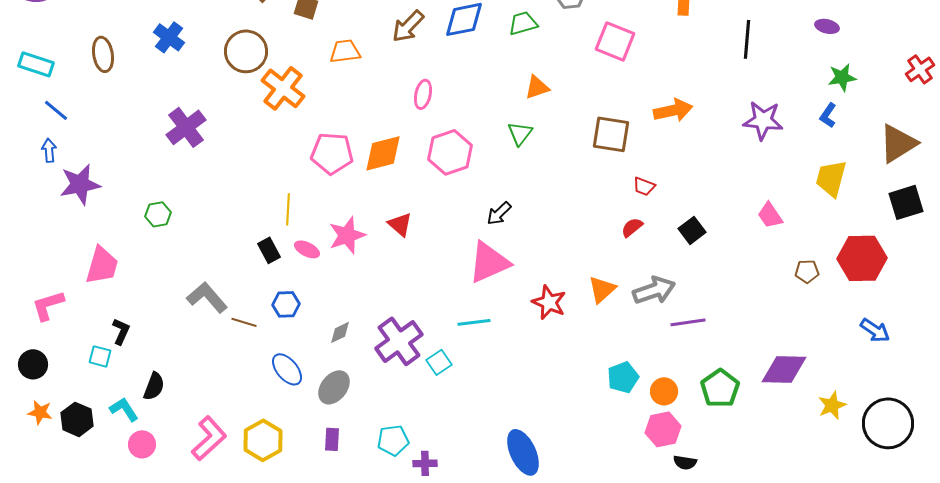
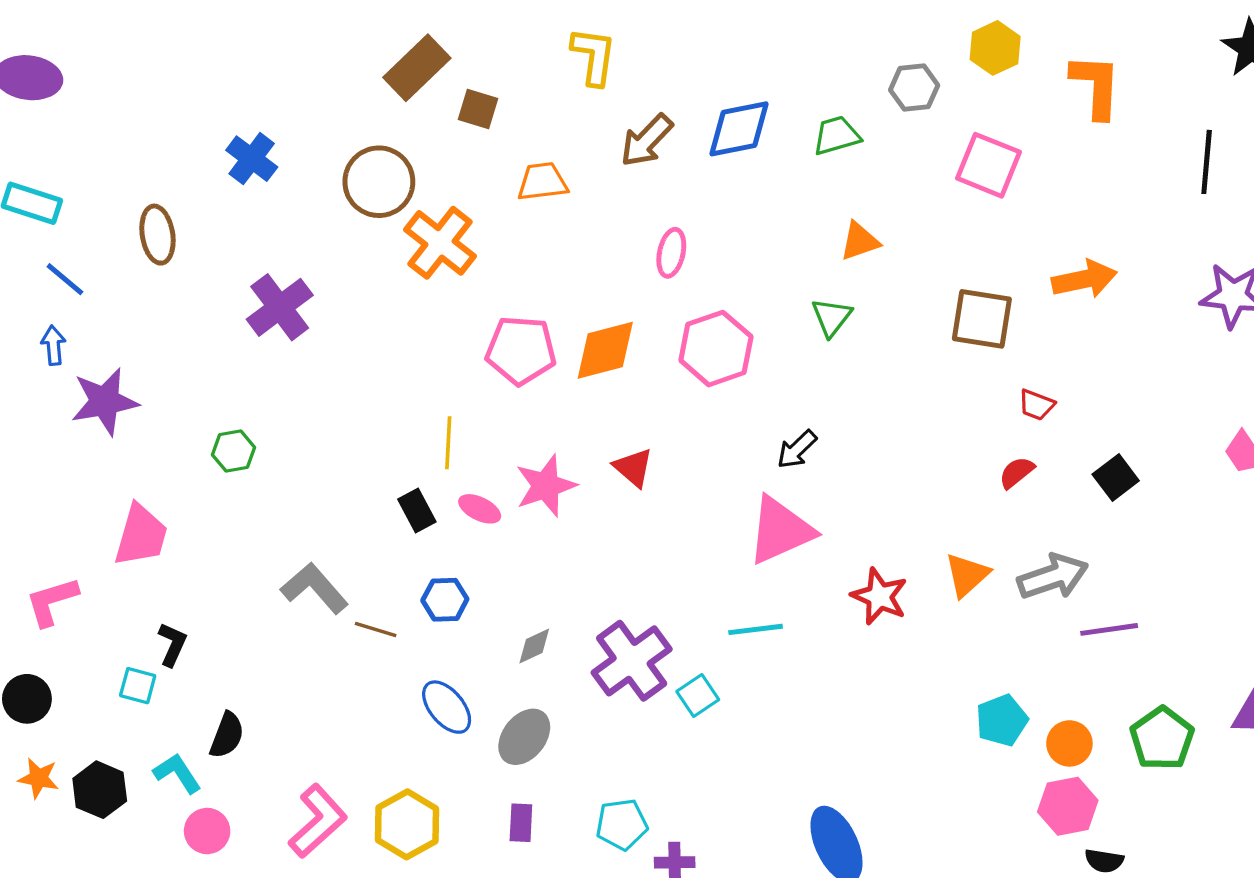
brown ellipse: (103, 54) -> (157, 235), moved

